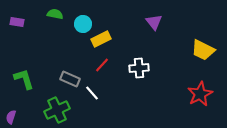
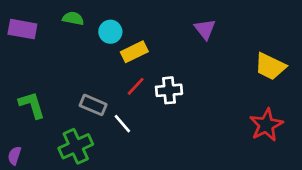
purple rectangle: (17, 22) -> (22, 29), size x1.5
white cross: (139, 68) -> (169, 90), moved

